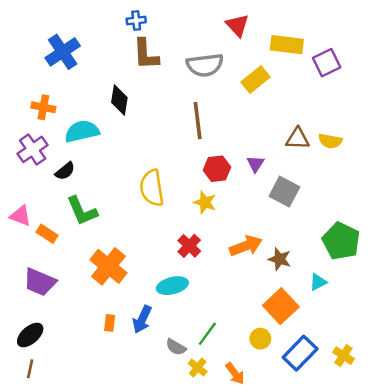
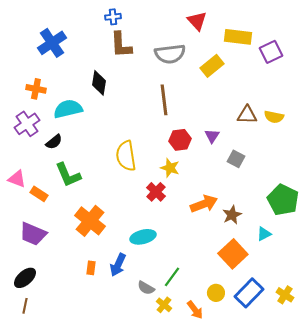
gray square: (284, 192) -> (236, 159), size x0.7
red cross: (189, 246) -> (156, 192), moved
brown star: (280, 259) -> (232, 215), turned 30
yellow circle: (260, 339) -> (216, 293), moved

